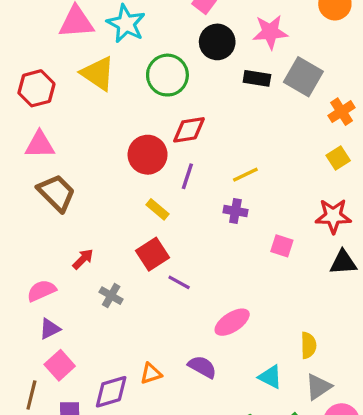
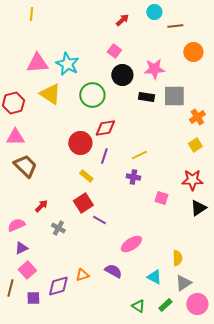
gray square: (303, 77) -> (174, 96), turned -30
black triangle: (343, 262) -> (198, 208), turned -30

